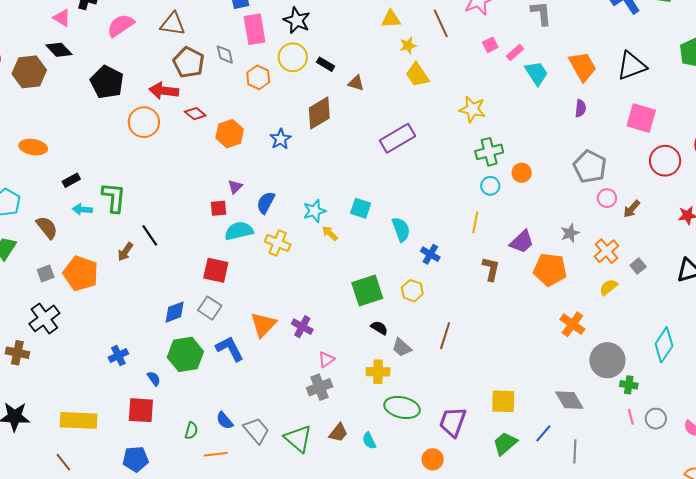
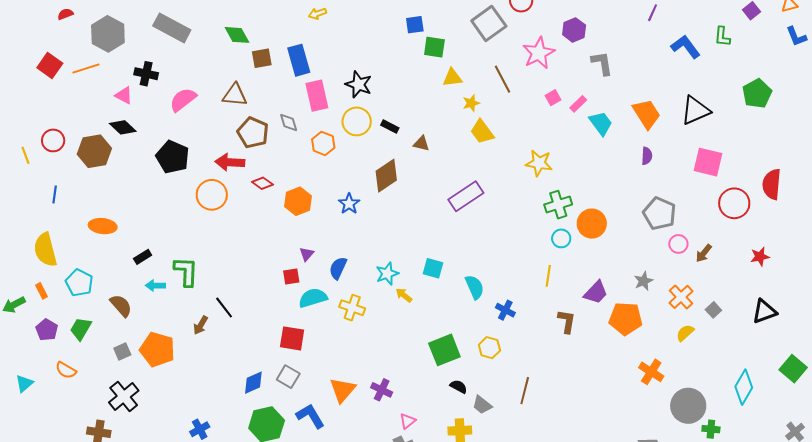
orange circle: (522, 173) -> (592, 224), size x1.5

